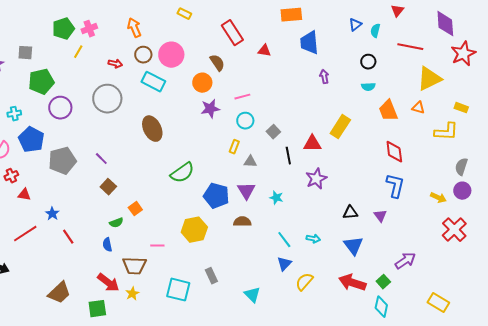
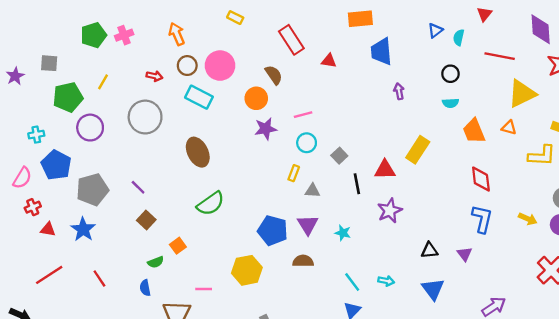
yellow line: (78, 52) -> (103, 82), moved
green semicircle: (182, 173) -> (211, 204), moved
yellow arrow: (438, 198) -> (528, 219), moved
blue star: (52, 214) -> (83, 229), moved, size x1.5

